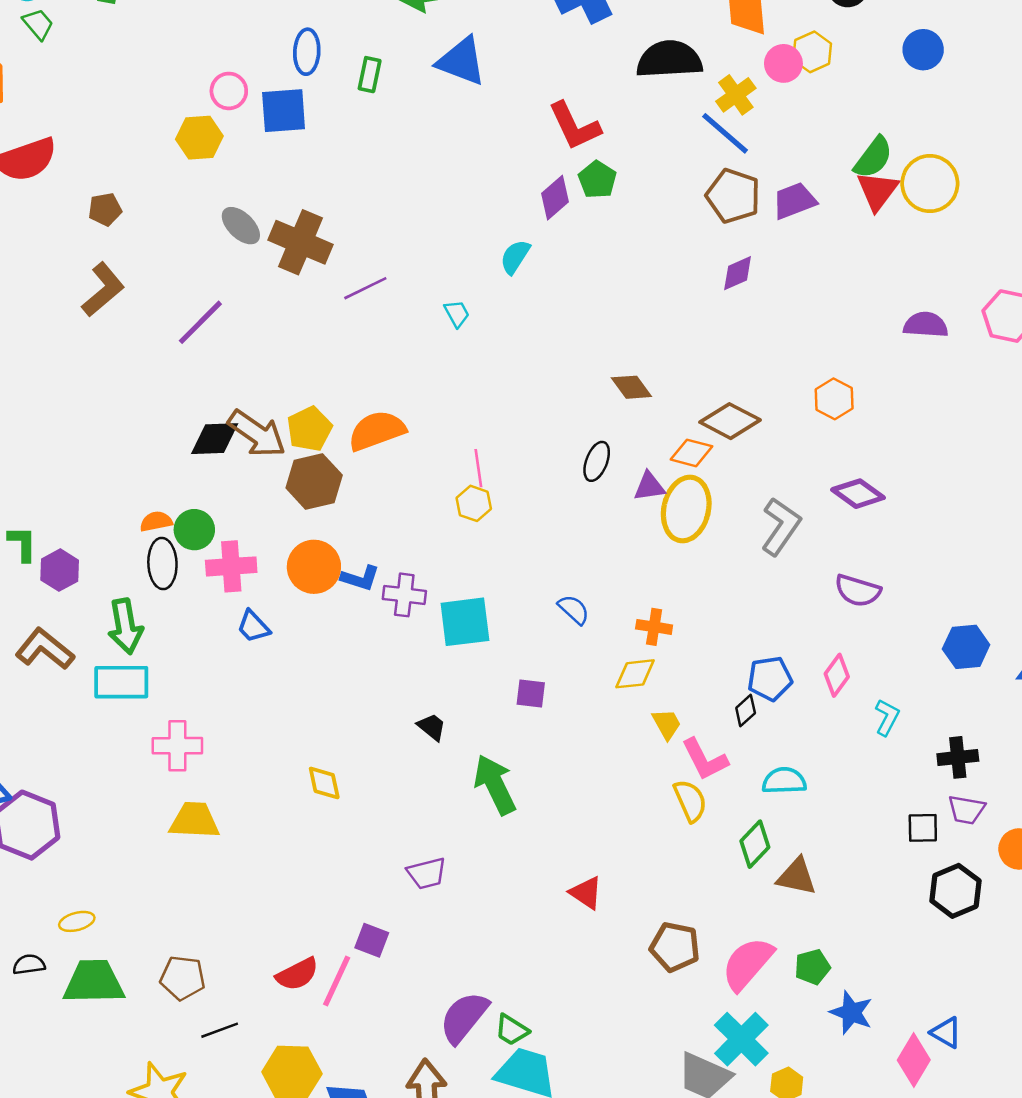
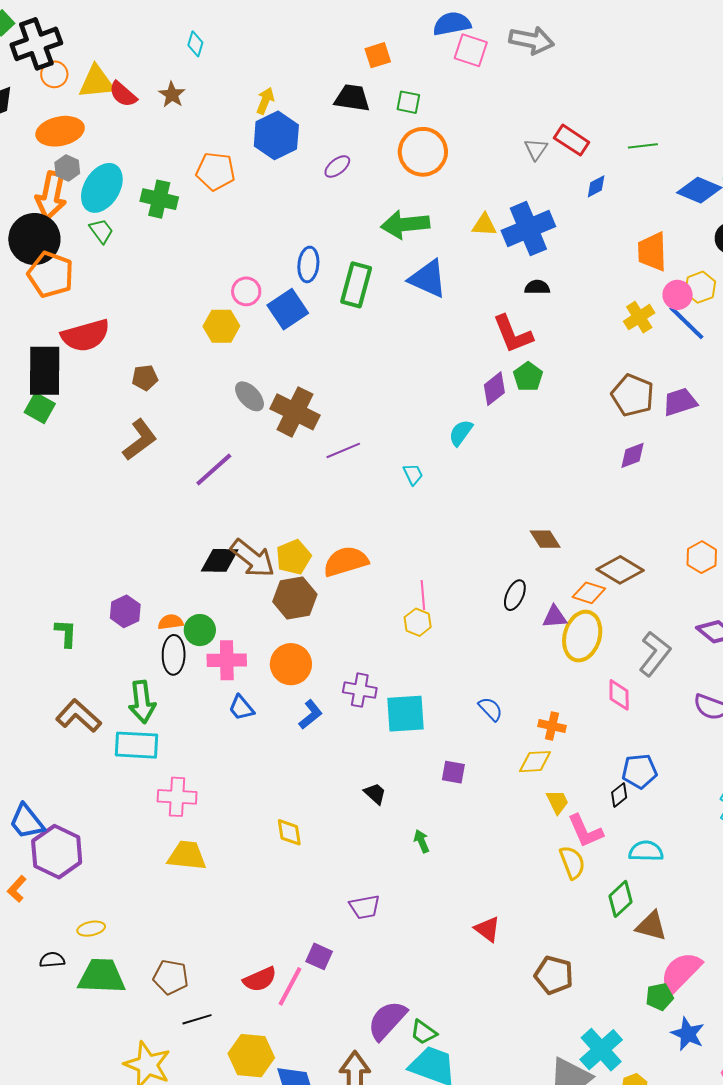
black semicircle: (669, 59) -> (537, 287), moved, size x0.5
green rectangle: (370, 75) -> (356, 285), size x1.6
blue square: (284, 111) -> (288, 309), turned -33
blue line: (725, 133) -> (686, 323), moved
purple hexagon: (60, 570) -> (125, 611), moved
blue L-shape: (360, 578) -> (311, 715), moved, turned -60
pink diamond: (837, 675) -> (619, 695), moved, turned -40
green arrow: (495, 785) -> (422, 841), size x0.5
pink semicircle: (747, 964) -> (681, 972), moved

